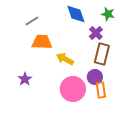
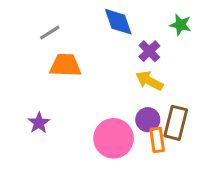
green star: (108, 14) -> (180, 25), moved
brown rectangle: (102, 54) -> (176, 123), moved
yellow arrow: (65, 59) -> (149, 81), moved

